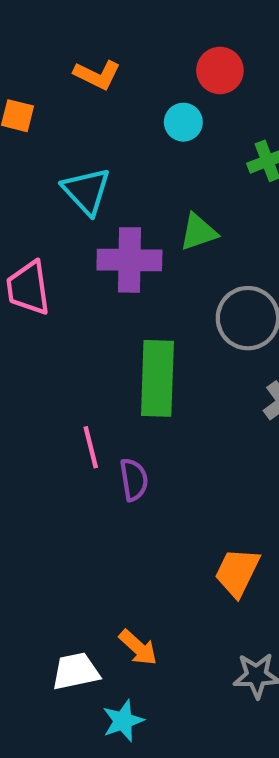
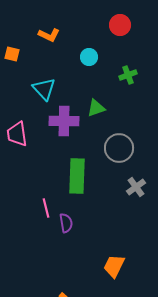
red circle: (220, 70) -> (120, 25), moved

